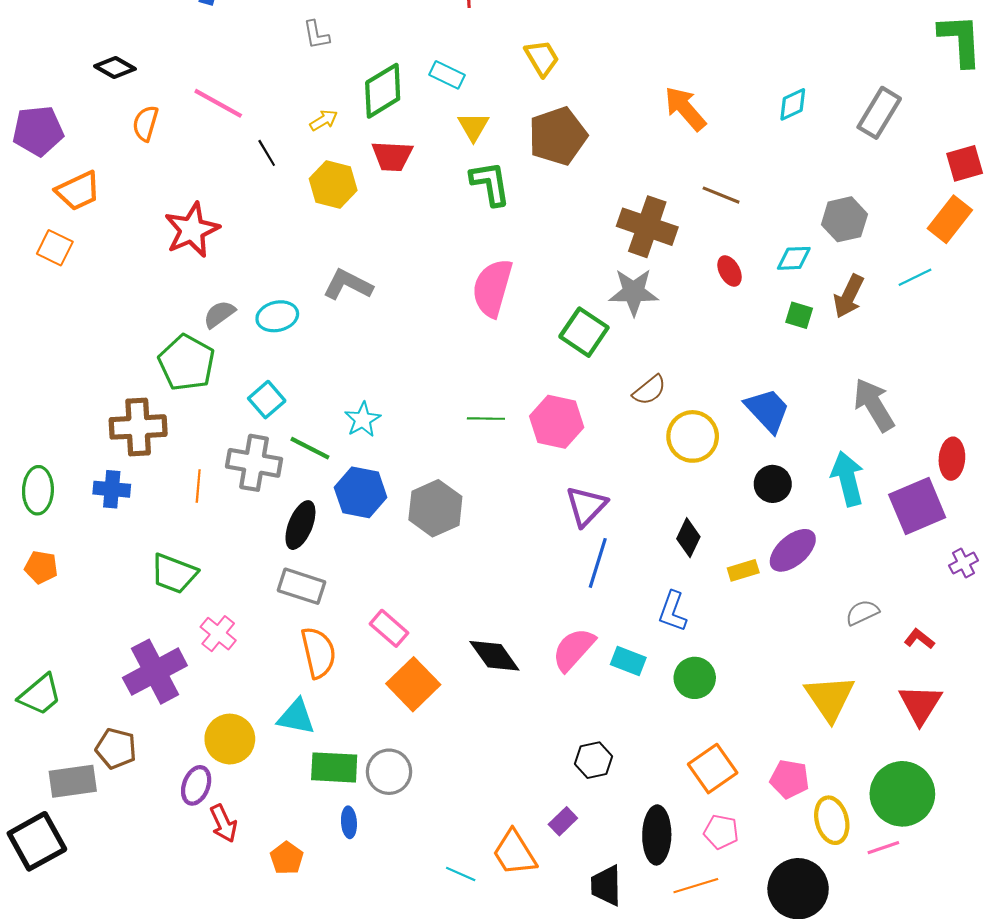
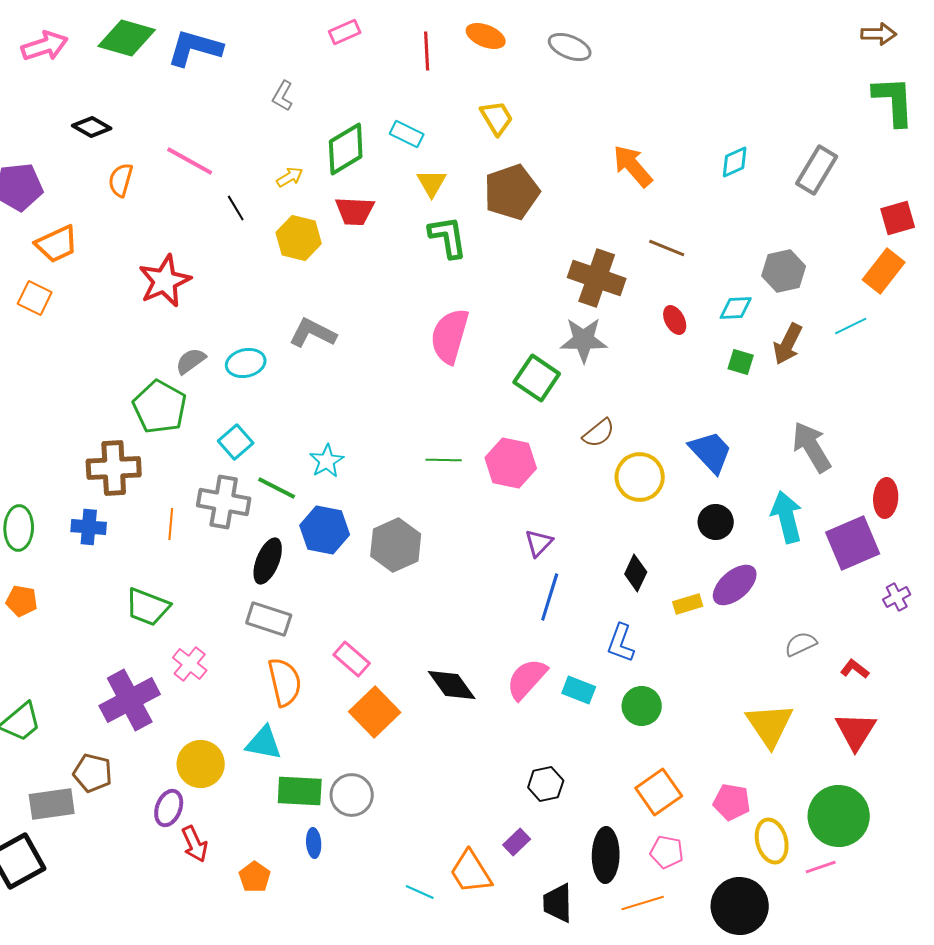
gray L-shape: (316, 35) -> (283, 96), turned 40
purple triangle: (586, 506) -> (539, 543), size x0.7

